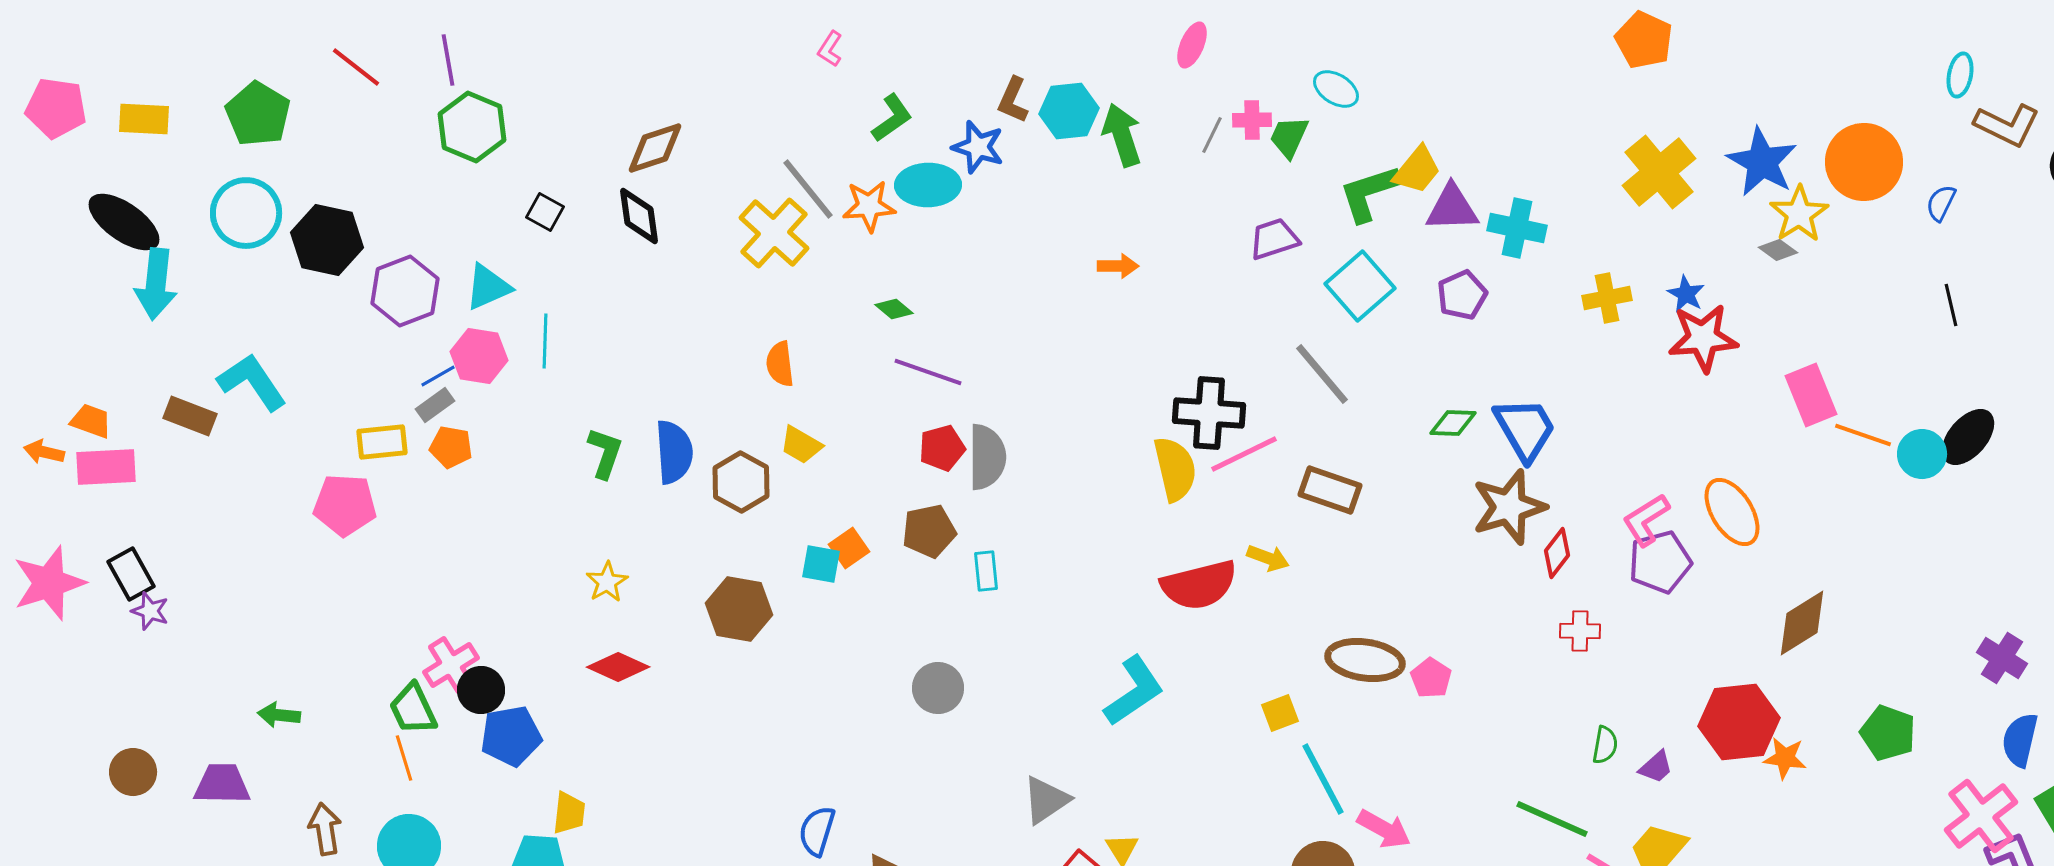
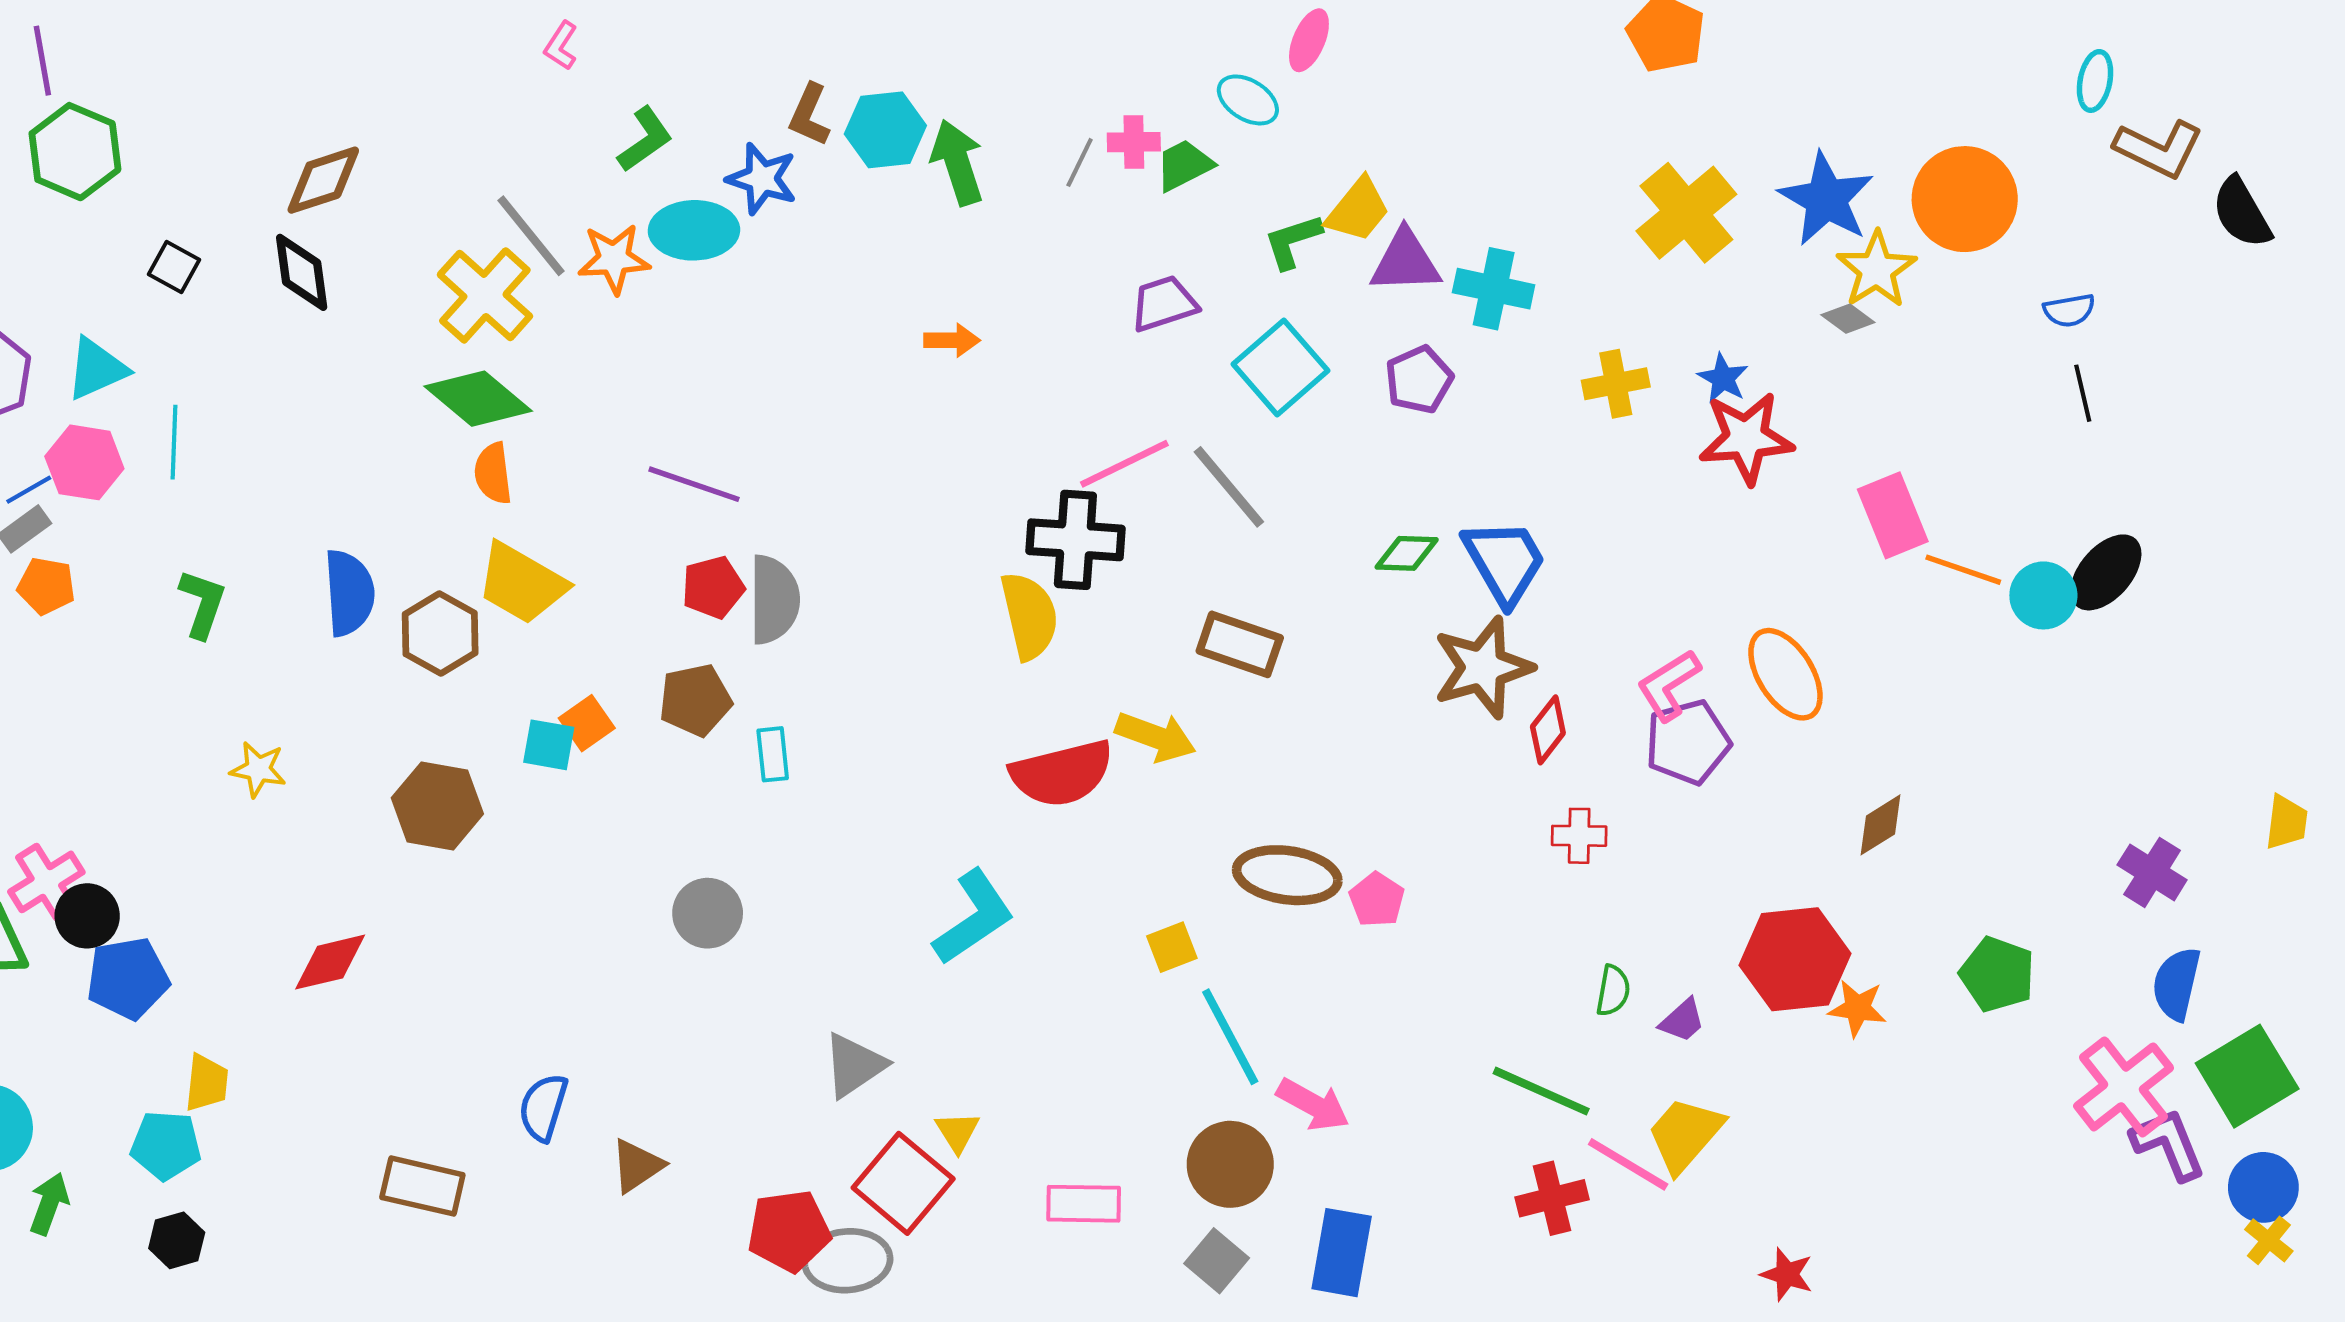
pink ellipse: (1192, 45) -> (1309, 40), moved
green trapezoid: (1289, 137) -> (1184, 165), turned 39
green L-shape: (1369, 193) -> (1293, 241), size x0.7
blue semicircle: (1941, 203) -> (2069, 310), moved, turned -126
green diamond: (894, 309) -> (478, 399), moved, size x2.0
yellow trapezoid: (801, 445) -> (522, 583), size x1.6
green L-shape: (605, 453) -> (203, 604), moved
pink line: (1244, 454) -> (1124, 464), moved
yellow arrow: (1268, 558) -> (1156, 737), size x1.4
yellow star: (607, 582) -> (258, 769), turned -30
brown diamond: (1802, 623) -> (1881, 825), size x0.7
red diamond: (618, 667) -> (330, 962), moved, turned -38

